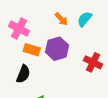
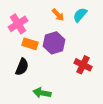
pink cross: (19, 29) -> (18, 24), turned 30
red cross: (93, 62) -> (83, 65), moved

